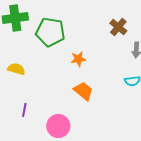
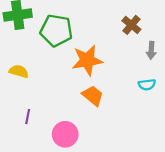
orange star: (78, 59) -> (87, 60), size x1.8

